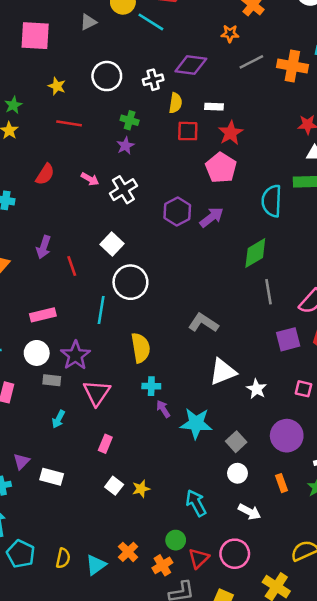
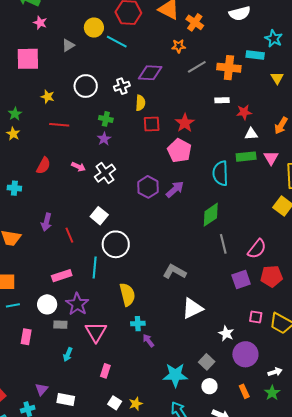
white rectangle: (214, 107) -> (222, 100), moved
pink rectangle: (43, 315) -> (62, 276), moved
white star: (257, 389) -> (226, 333), moved
cyan star: (196, 423) -> (175, 375), moved

